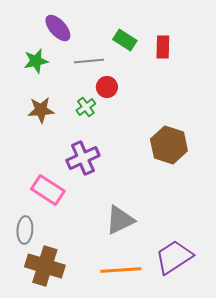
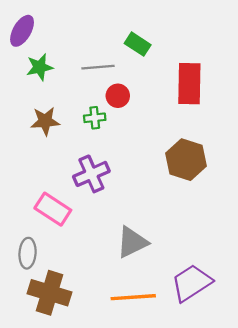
purple ellipse: (58, 28) -> (22, 31), moved, turned 72
red rectangle: (163, 47) -> (189, 84), moved, size x1.6
green cross: (86, 107) -> (95, 118), turned 30

